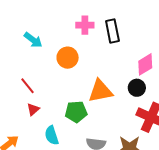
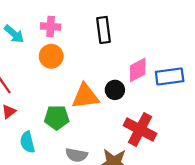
pink cross: (85, 25) -> (51, 27), moved
black circle: (137, 88) -> (115, 90), moved

